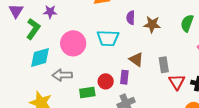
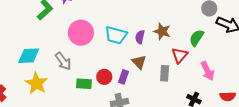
purple semicircle: (131, 18) -> (140, 37), moved
cyan diamond: (40, 57) -> (29, 56), moved
gray arrow: (62, 75) -> (63, 61), turned -138
red triangle: (177, 82) -> (180, 55), moved

